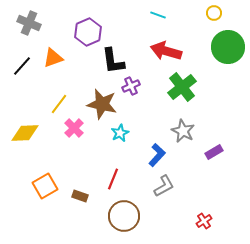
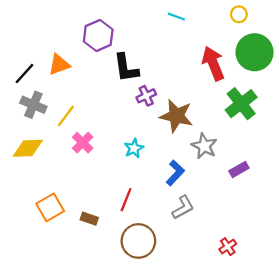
gray cross: (29, 23) -> (33, 105), moved
red arrow: (166, 51) -> (213, 63), moved, turned 52
green cross: (182, 87) -> (241, 104), moved
brown star: (102, 104) -> (176, 116), moved

